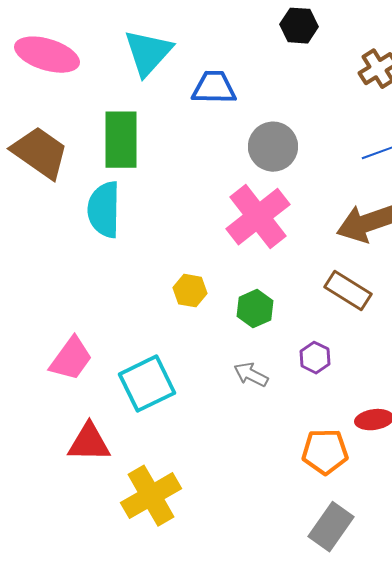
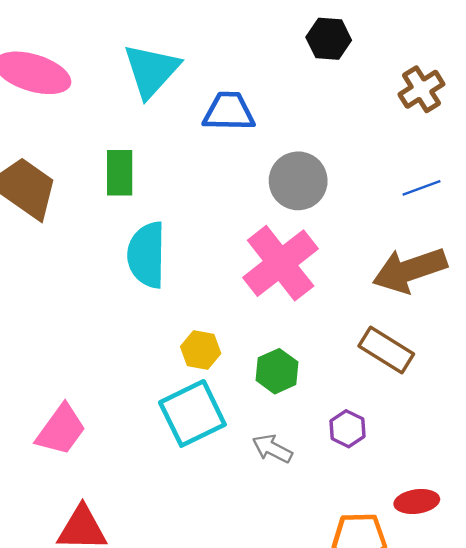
green rectangle: (121, 140) -> (120, 173), size x0.7
cyan semicircle: (104, 210) -> (147, 255), moved
cyan square: (147, 384) -> (192, 413), moved

